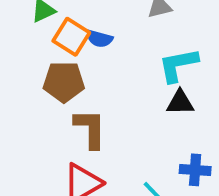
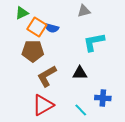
black triangle: (180, 102) -> (80, 73), moved
brown L-shape: (90, 129) -> (47, 76), turned -120

